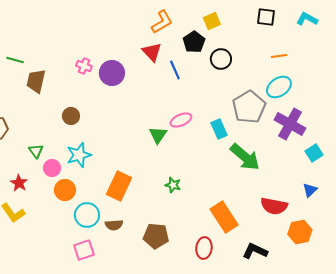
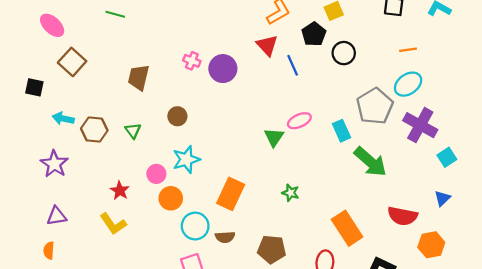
green line: (15, 60) -> (115, 14), moved
green triangle: (36, 151) -> (133, 131), moved

